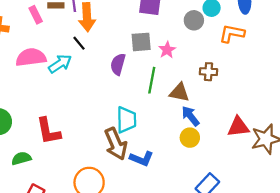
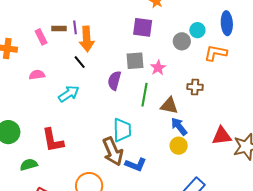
pink semicircle: (31, 57) -> (37, 75), size x0.6
cyan arrow: (60, 64) -> (69, 94), moved

